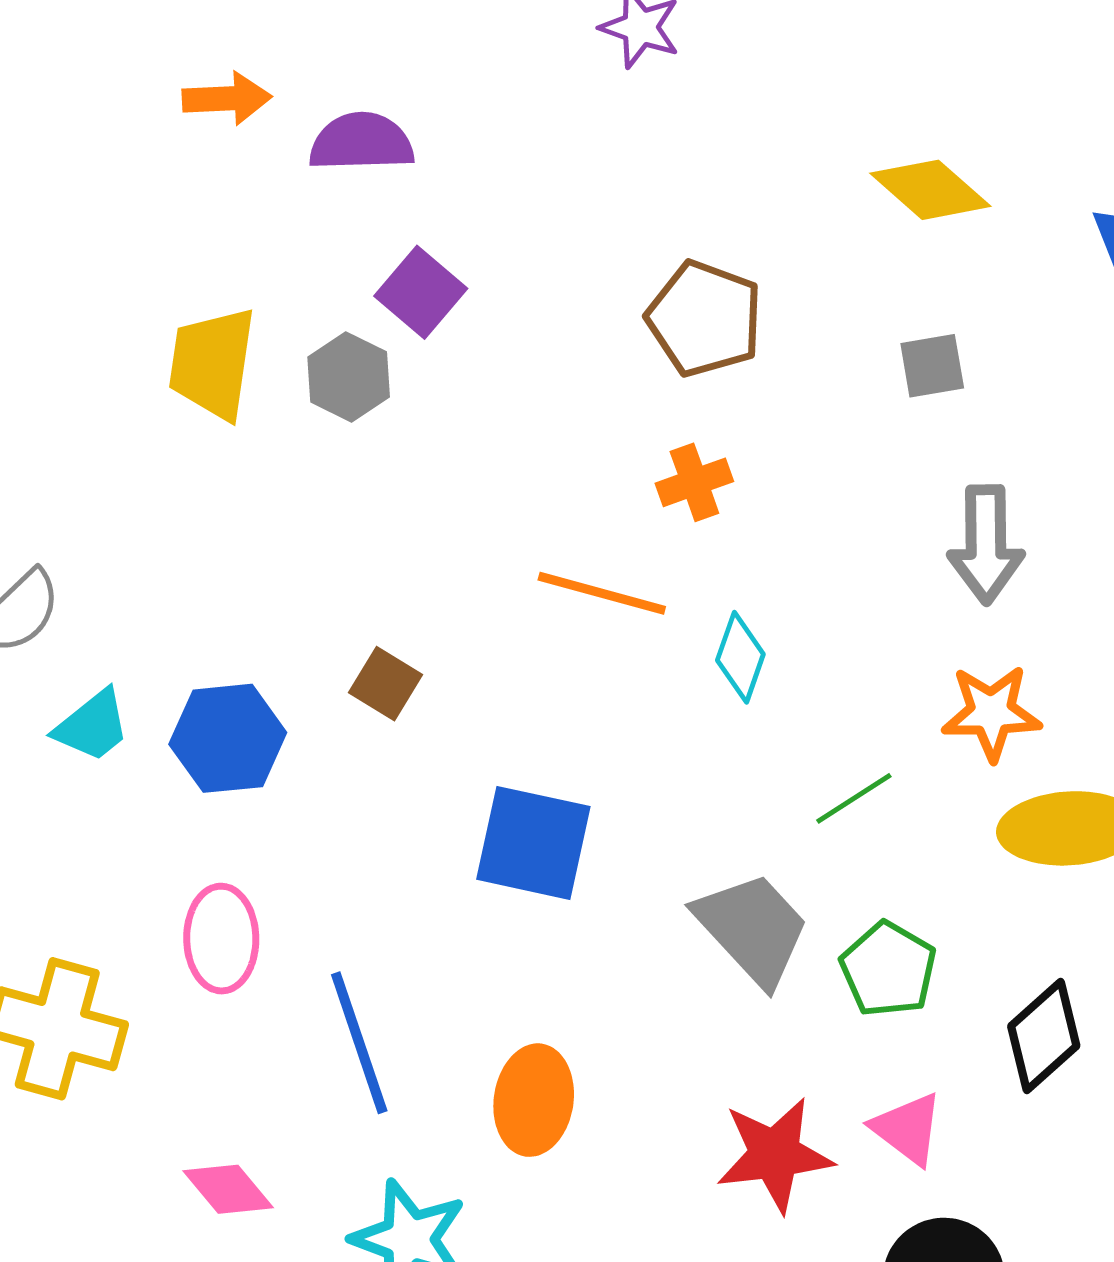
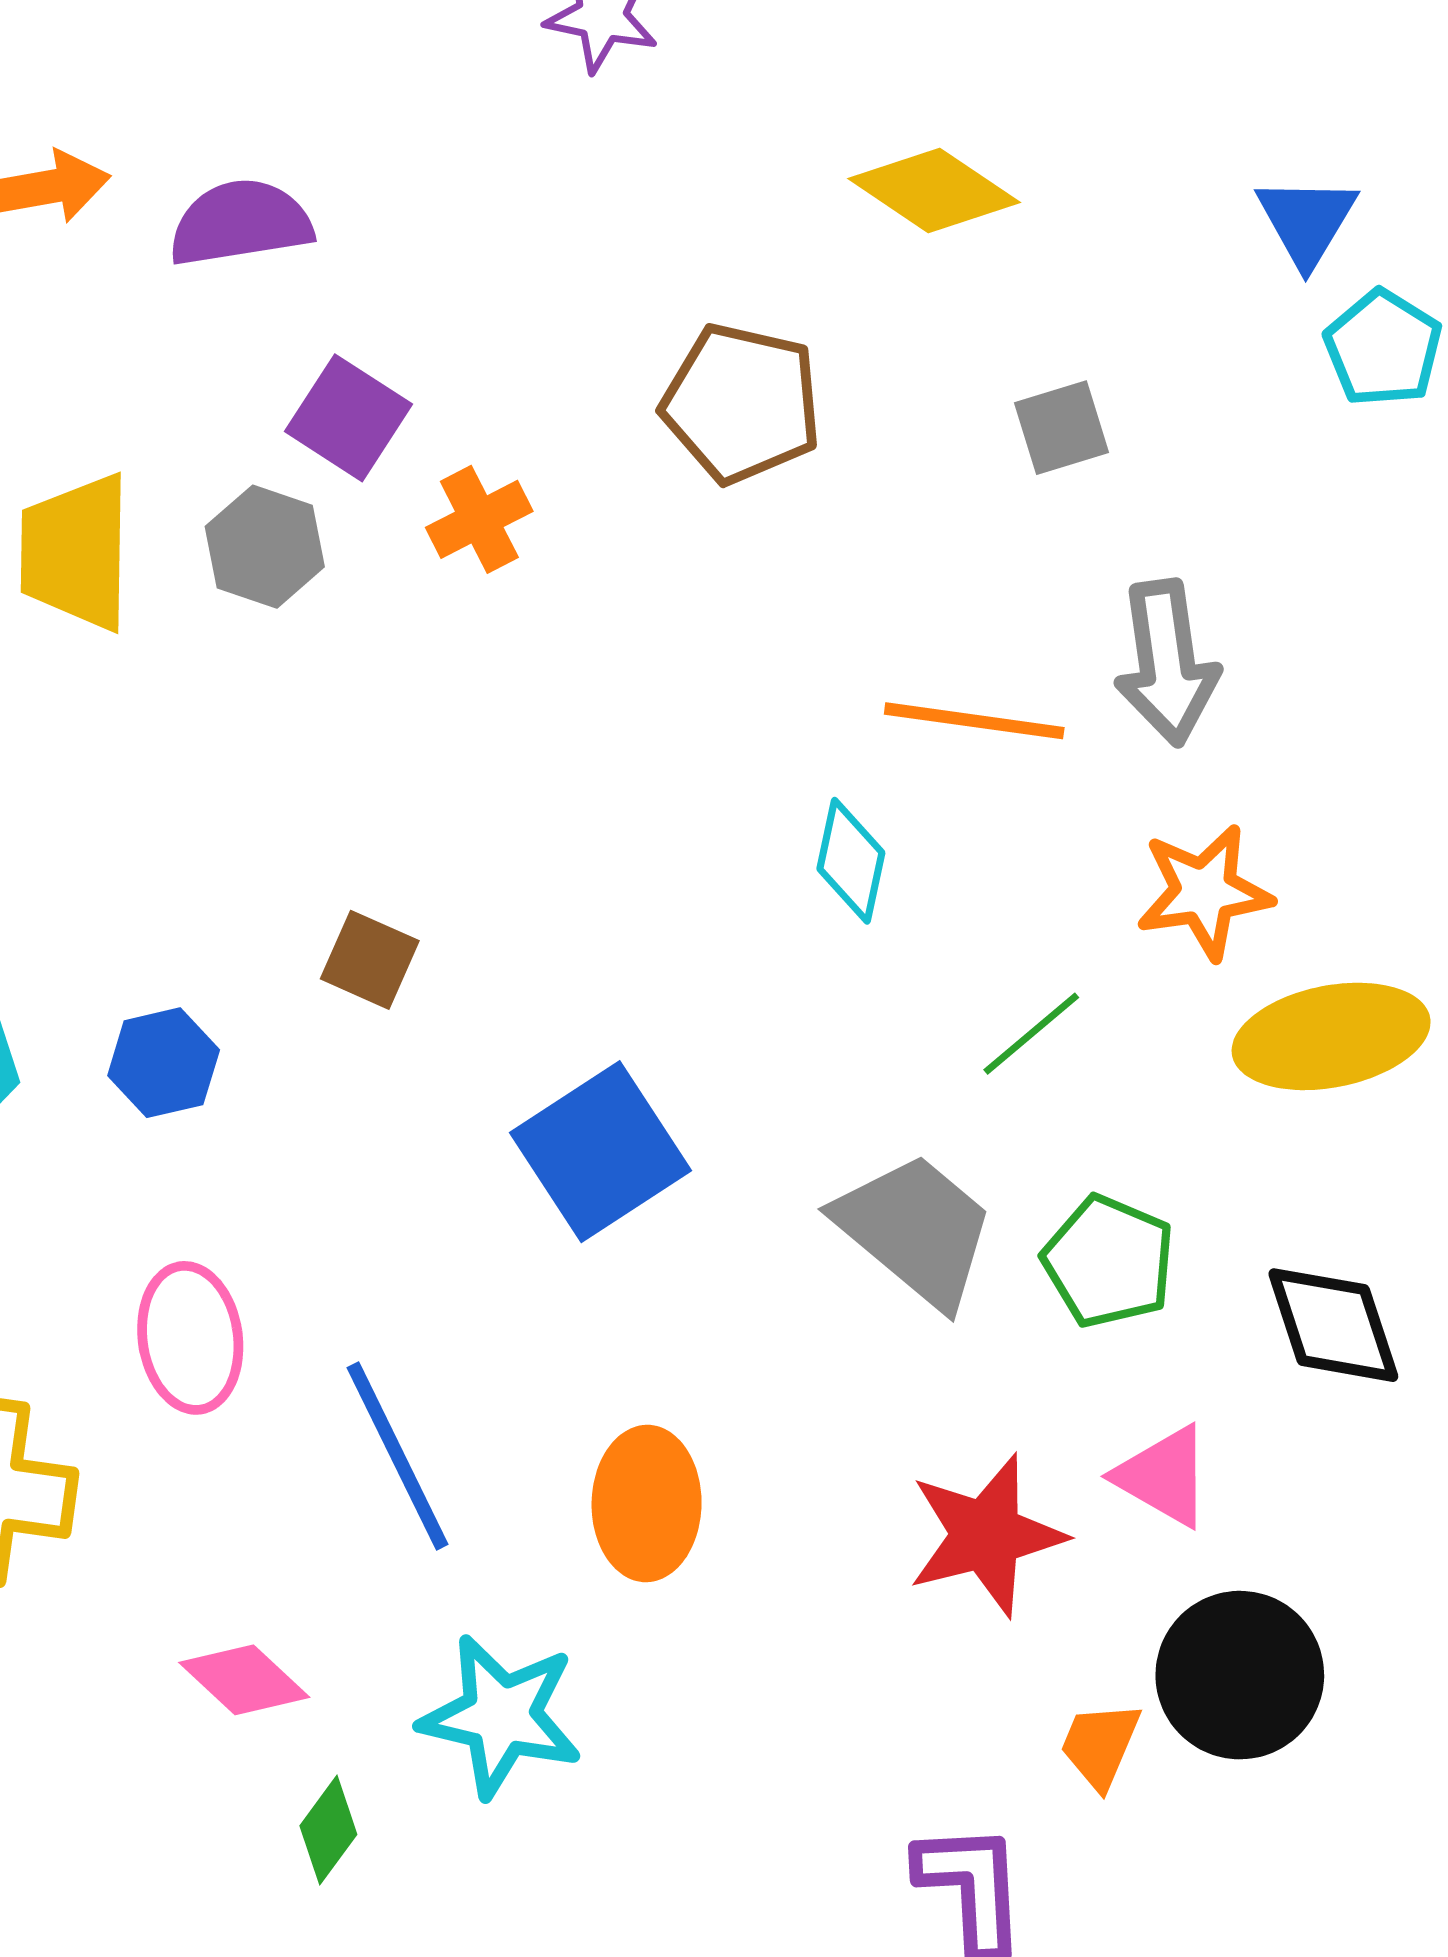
yellow diamond: (930, 190) -> (934, 191), moved
orange cross: (694, 482) -> (479, 519), moved
orange line: (602, 593) -> (974, 721), moved
blue hexagon: (228, 738) -> (164, 1063), size x0.7
blue square: (533, 843) -> (601, 1152), turned -38
black diamond: (1044, 1036) -> (1333, 1325), turned -59

